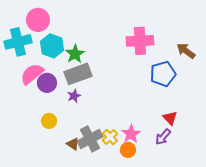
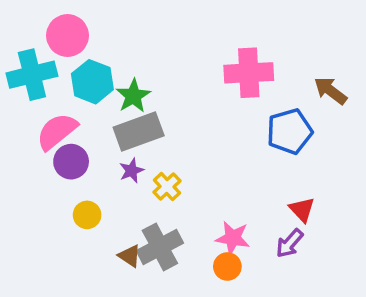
purple circle: (47, 83) -> (71, 162), moved
pink star: (131, 134) -> (233, 238), turned -30
yellow cross: (110, 137) -> (167, 187), moved

